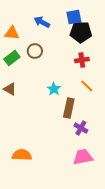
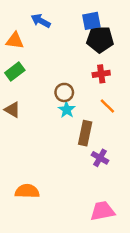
blue arrow: (42, 22) -> (41, 21), moved
brown circle: (35, 51) -> (64, 92), moved
pink trapezoid: (83, 157) -> (102, 211), moved

